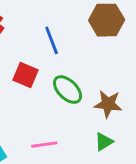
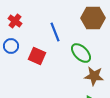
green ellipse: (68, 90) -> (81, 53), moved

